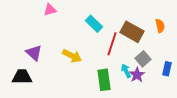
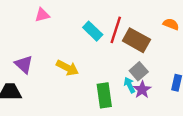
orange semicircle: (160, 26) -> (171, 24), moved, turned -56
red line: (112, 44) -> (116, 30), moved
gray square: (143, 59) -> (139, 71), moved

